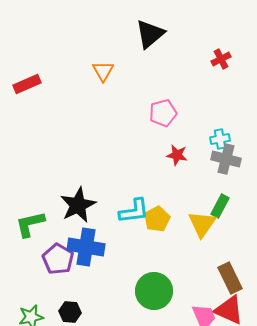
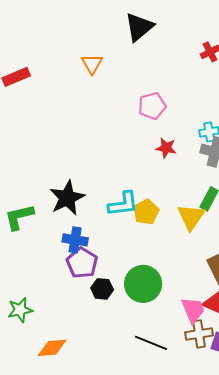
blue cross: (86, 247) -> (75, 240), size x0.7
purple pentagon: (58, 259) -> (82, 263), moved
black hexagon: (70, 312) -> (102, 289), moved

